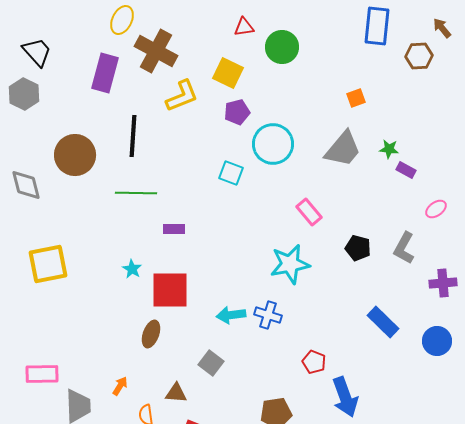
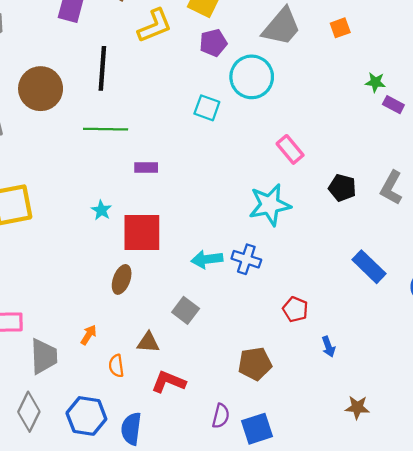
gray trapezoid: (343, 149) -> (282, 27), moved
blue arrow: (345, 397) -> (328, 347), size x0.5

